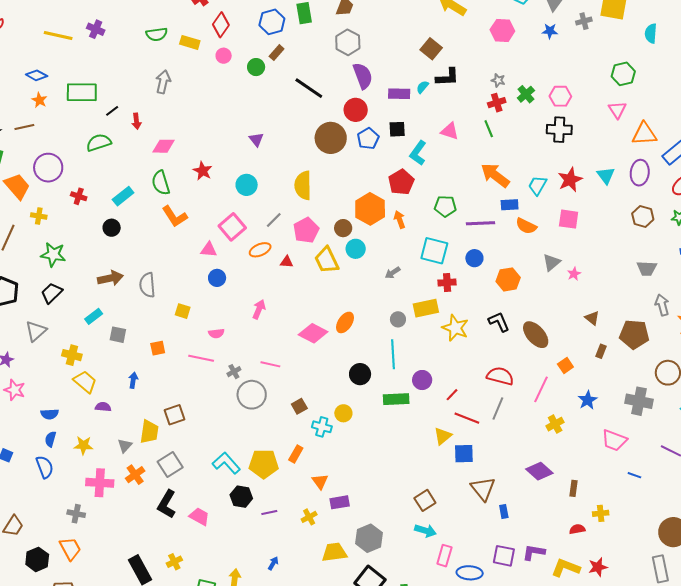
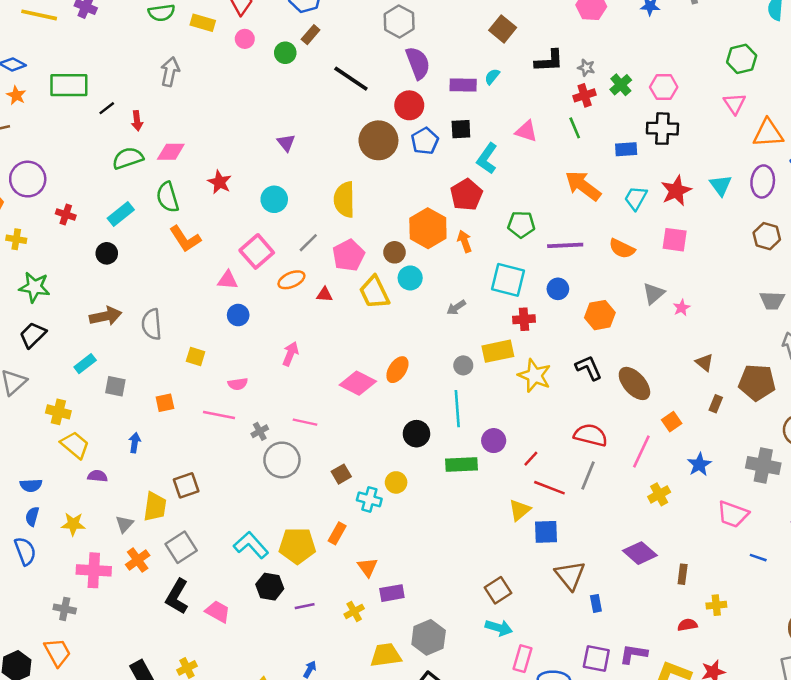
black L-shape: (447, 77) -> (549, 61), moved
green semicircle: (99, 143) -> (128, 158), moved
blue rectangle: (510, 205) -> (626, 149), moved

